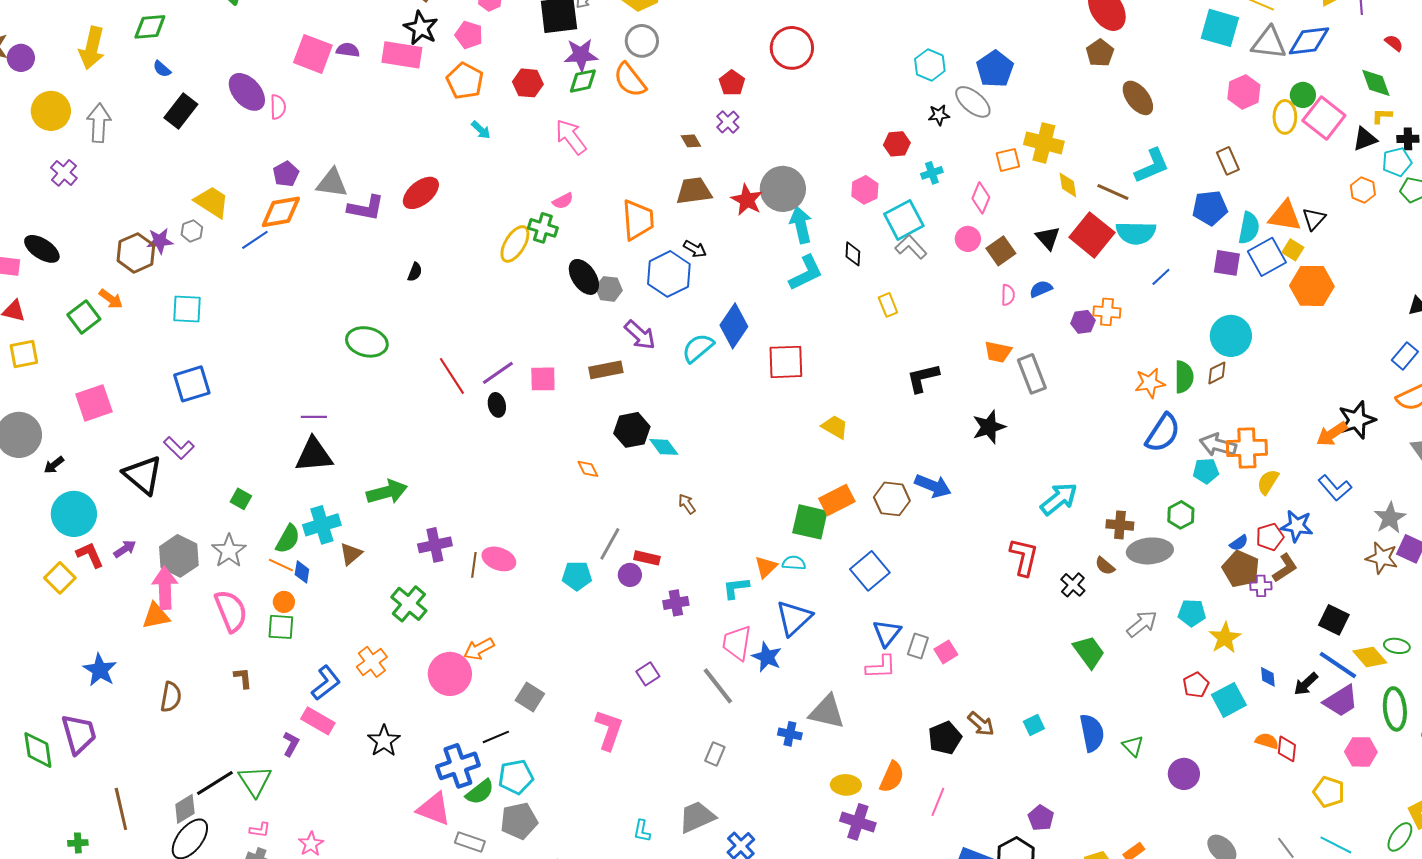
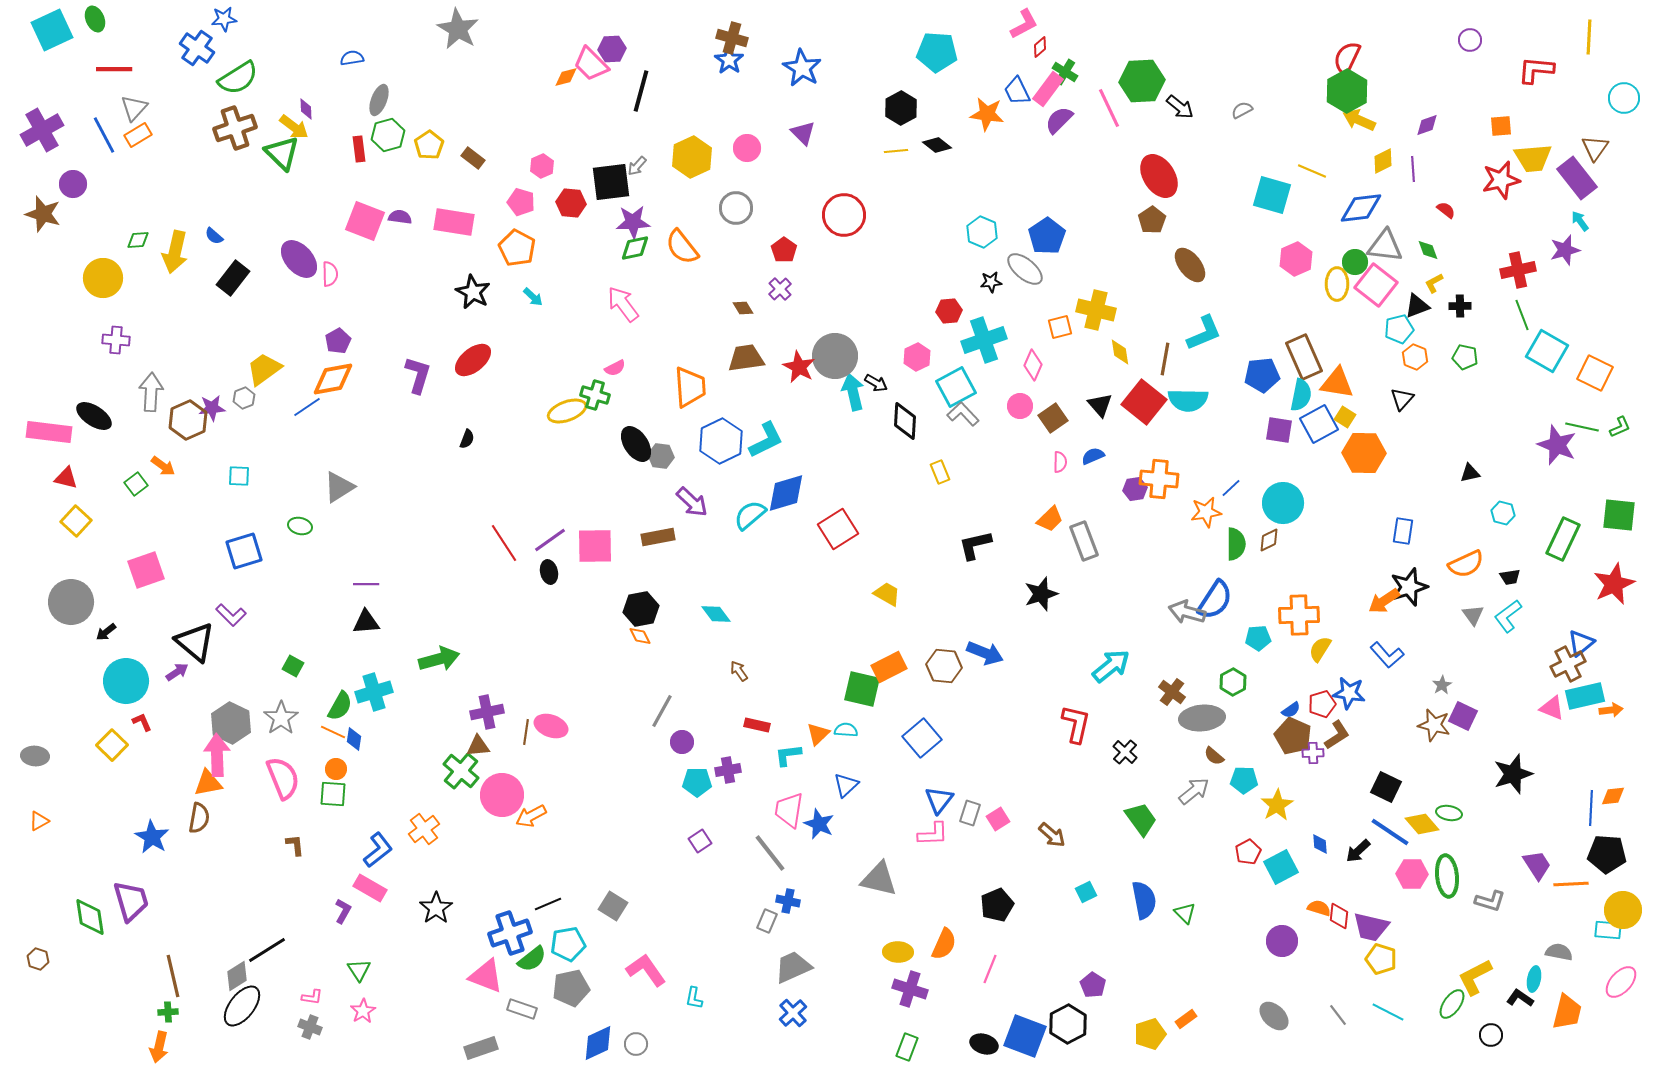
green diamond: (150, 27) -> (138, 240), moved, size x0.7
black star: (421, 28) -> (473, 292), moved
gray circle: (642, 41) -> (736, 208), moved
gray triangle: (1269, 43) -> (1385, 246), moved
yellow arrow: (92, 48) -> (175, 252), moved
purple circle: (21, 58) -> (73, 184), moved
red hexagon: (528, 83) -> (571, 203), moved
green diamond: (1376, 83) -> (1428, 250), size x0.7
yellow L-shape: (1382, 116) -> (1434, 283), turned -30
gray arrow: (99, 123) -> (151, 392), moved
brown rectangle: (1228, 161) -> (1304, 357), moved, size x1.6
cyan pentagon: (1397, 162) -> (1399, 329), moved
purple cross: (64, 173) -> (116, 340), turned -36
cyan cross: (932, 173) -> (984, 340), size x2.0
gray triangle: (332, 183) -> (339, 487), moved, turned -40
brown line: (1113, 192) -> (1165, 359), turned 76
yellow trapezoid: (212, 202) -> (264, 369), turned -69
purple L-shape: (366, 208) -> (418, 375), turned -84
black triangle: (1314, 219) -> (1402, 399), moved
yellow ellipse: (515, 244) -> (567, 411), turned 39
black arrow: (695, 249) -> (876, 383), moved
black diamond: (853, 254) -> (905, 421), size x1.5
cyan L-shape: (806, 273) -> (766, 440), moved
blue line: (1161, 277) -> (1231, 488), moved
cyan square: (187, 309) -> (239, 476), size x0.7
orange cross: (1107, 312) -> (1159, 479), size x1.4
green square: (84, 317) -> (136, 484), size x0.7
blue diamond: (734, 326) -> (786, 493), turned 39
green ellipse: (367, 342) -> (300, 526), moved, size x0.6
orange trapezoid: (998, 352) -> (1050, 519), turned -56
yellow square: (24, 354) -> (76, 521), turned -36
blue rectangle: (1405, 356) -> (1403, 531), moved, turned -32
red square: (786, 362) -> (838, 529), turned -30
pink square: (543, 379) -> (595, 546), size x1.4
orange star: (1150, 383) -> (1206, 512), moved
black hexagon: (632, 430) -> (641, 609), moved
gray arrow: (1218, 445) -> (1187, 612), moved
black triangle: (314, 455) -> (366, 622), size x0.7
gray star: (1390, 518) -> (1442, 685), size x0.6
brown cross: (1120, 525) -> (1172, 692), turned 32
purple arrow: (125, 549) -> (177, 672), moved
brown triangle: (351, 554) -> (478, 746), moved, turned 35
red L-shape: (90, 555) -> (142, 722), size x0.7
red rectangle: (647, 558) -> (757, 725), moved
brown semicircle: (1105, 566) -> (1214, 756), moved
cyan pentagon: (577, 576) -> (697, 782), moved
blue triangle: (794, 618) -> (846, 785), size x0.7
pink circle: (450, 674) -> (502, 795), moved
brown semicircle: (171, 697) -> (199, 818), moved
gray square: (530, 697) -> (613, 906), moved
purple trapezoid: (1341, 701) -> (1371, 927), moved, turned 45
brown arrow: (981, 724) -> (1052, 835), moved
pink L-shape: (609, 730) -> (646, 970), moved, turned -54
blue cross: (790, 734) -> (788, 901), moved
pink hexagon: (1361, 752) -> (1412, 874), moved
purple circle: (1184, 774) -> (1282, 941), moved
green triangle: (255, 781) -> (359, 970), moved, size x0.7
gray trapezoid: (697, 817) -> (793, 967), moved
green cross: (78, 843) -> (168, 1012), moved

